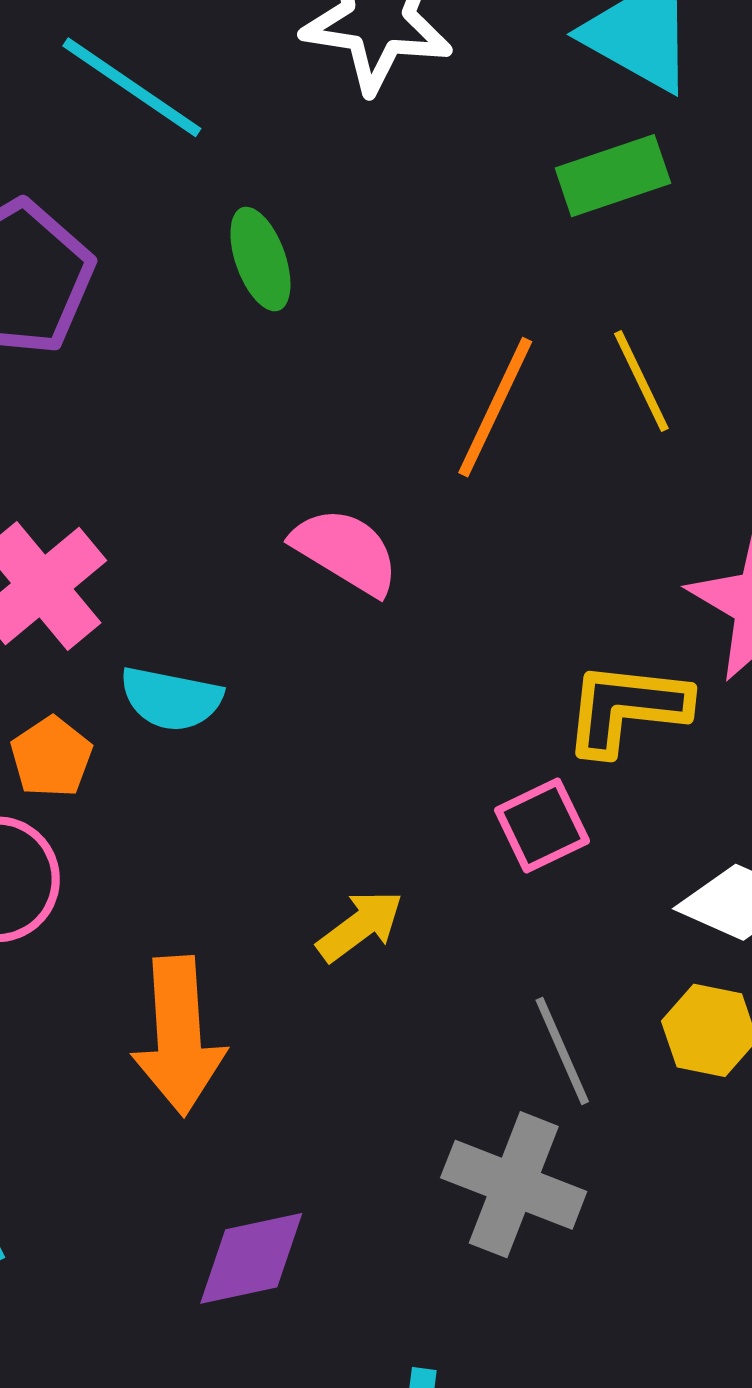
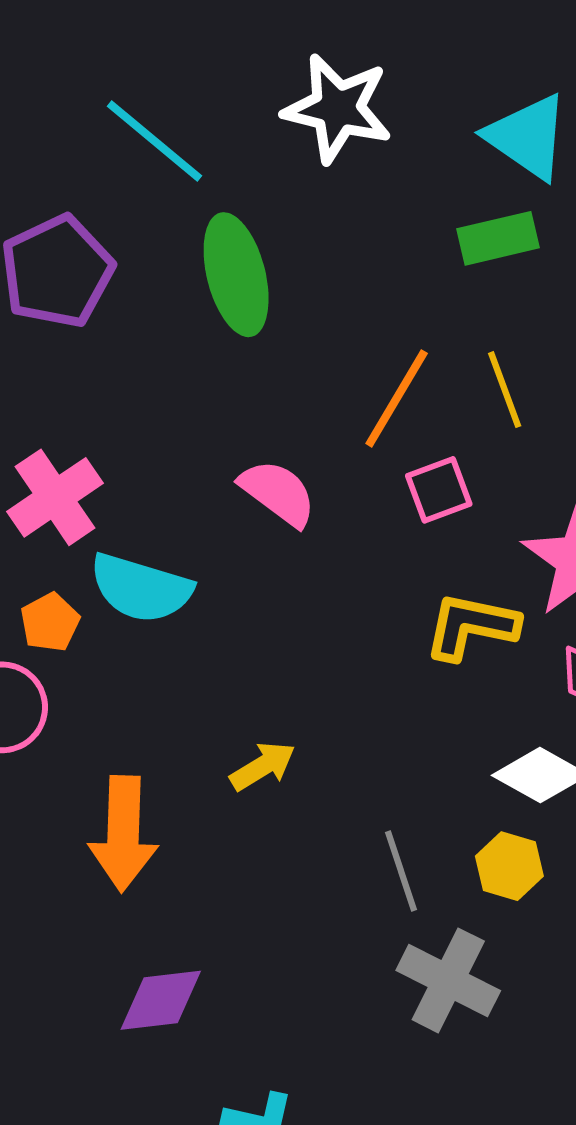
green ellipse: (260, 259) -> (236, 275), size x1.6
cyan semicircle: (171, 699) -> (141, 588), size x1.4
pink square: (542, 826) -> (439, 490), moved
gray cross: (514, 1185) -> (448, 980), moved

